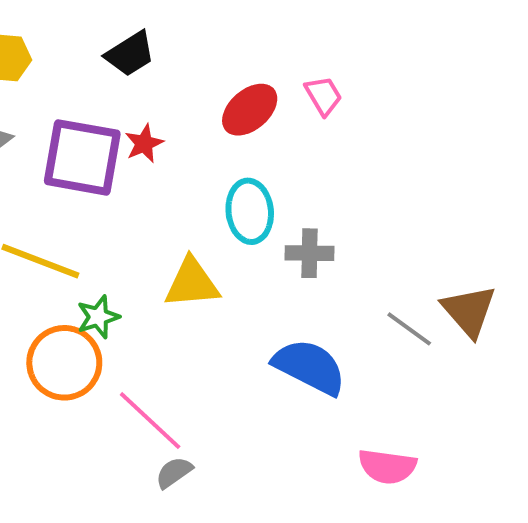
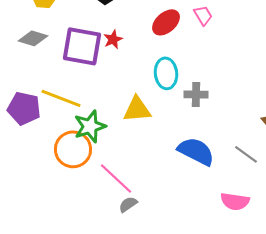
green star: (98, 317) -> (90, 126), size x1.5
gray line: (409, 329) -> (246, 154), moved

